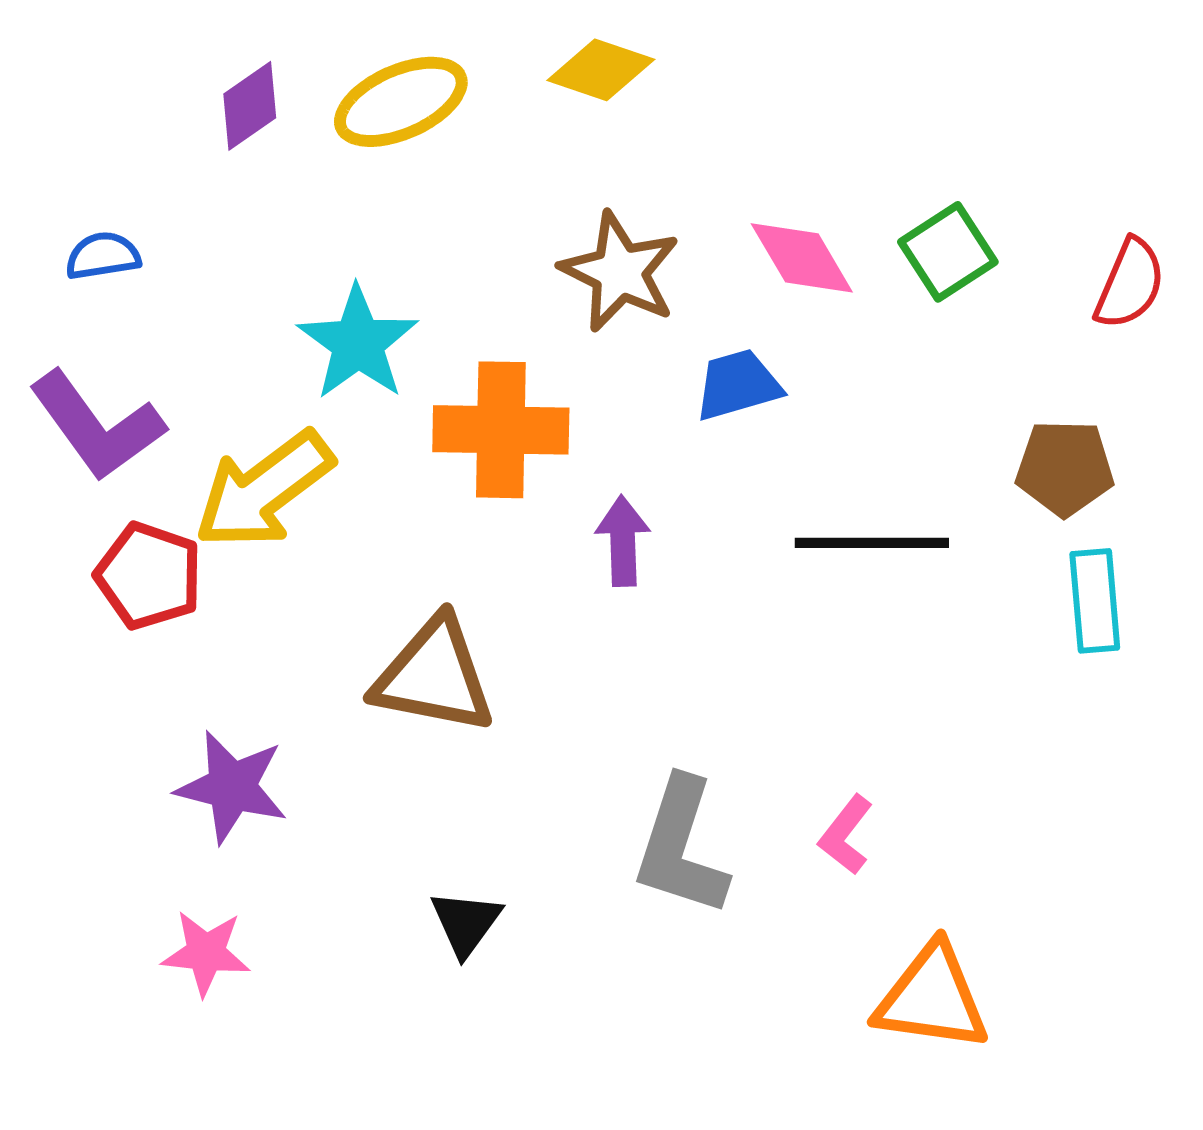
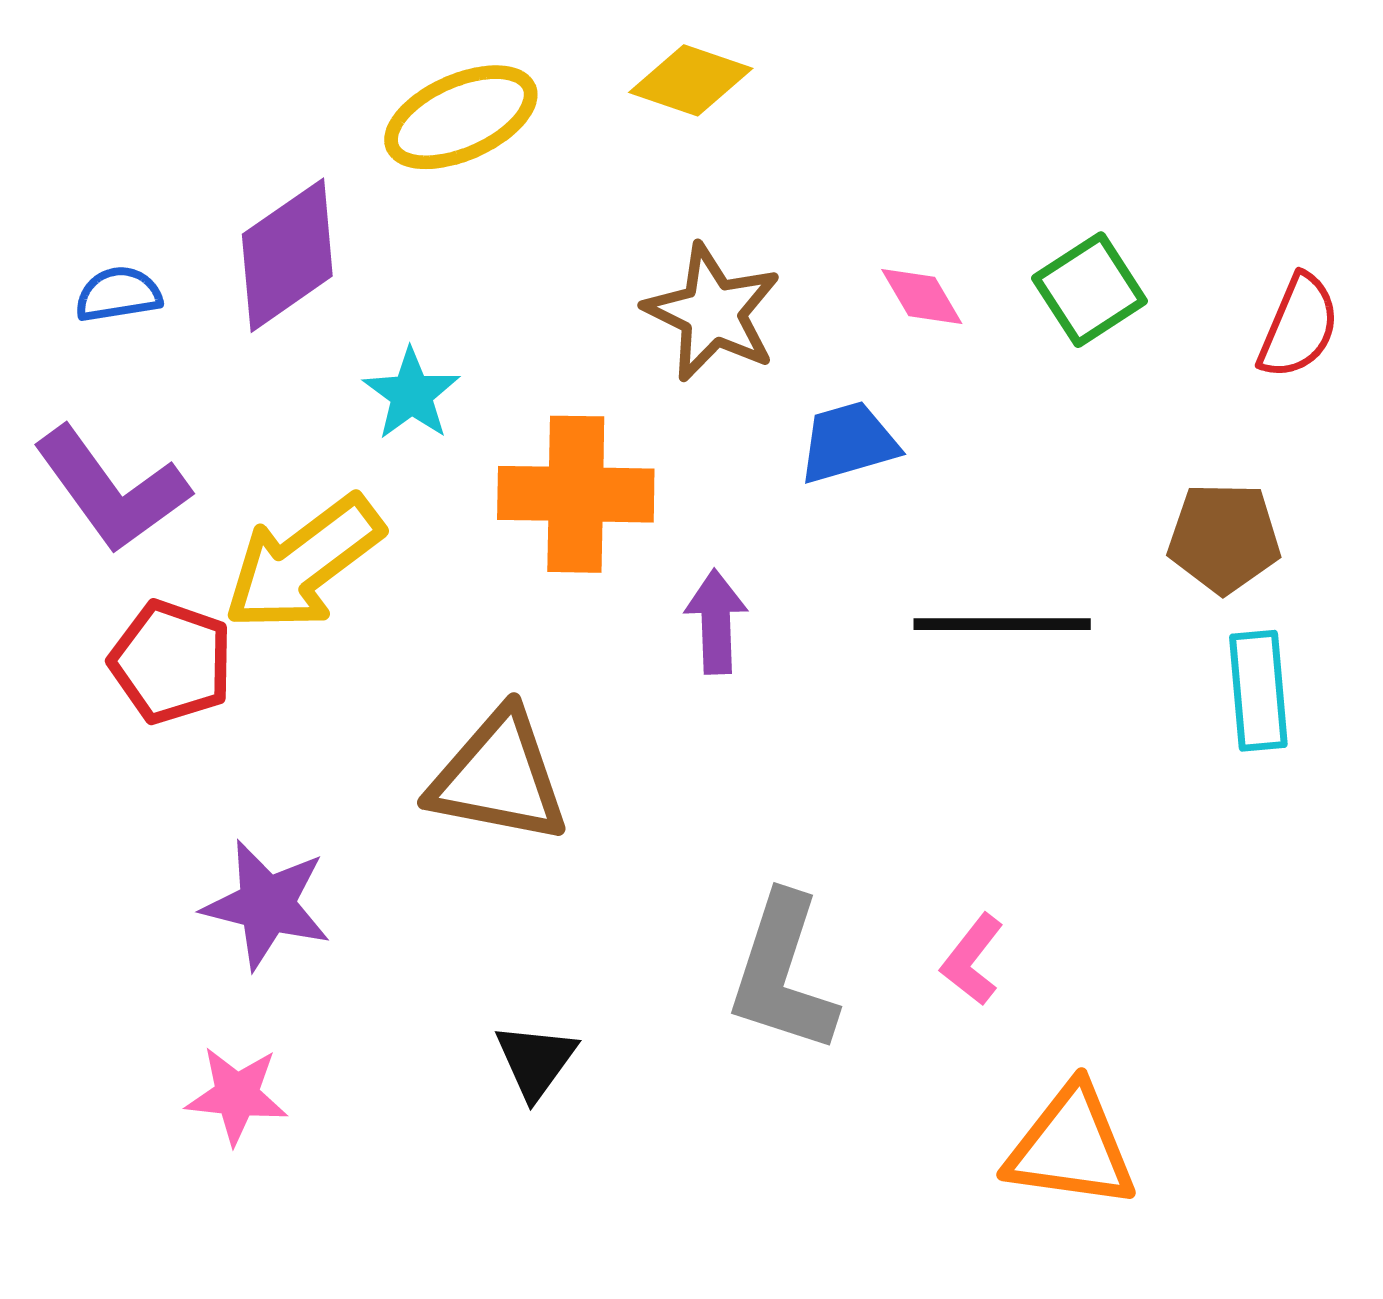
purple diamond: (250, 106) -> (287, 255), moved, size x1.5
pink diamond: (802, 258) -> (922, 297), size x0.7
cyan star: (358, 343) -> (411, 394), size x0.7

